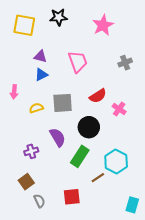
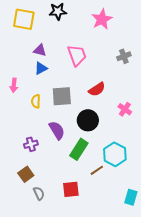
yellow semicircle: (36, 108) -> (36, 101), turned -72
pink cross: (119, 109) -> (125, 109), moved

